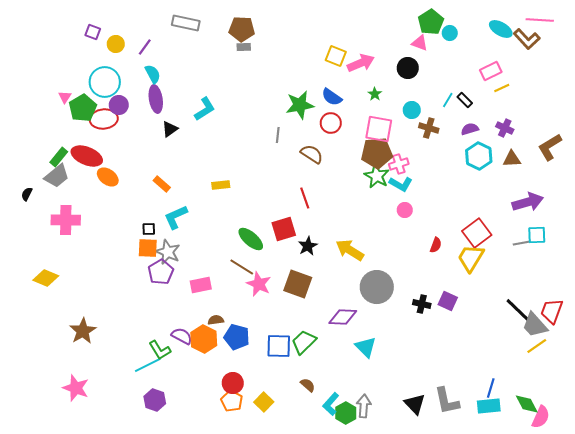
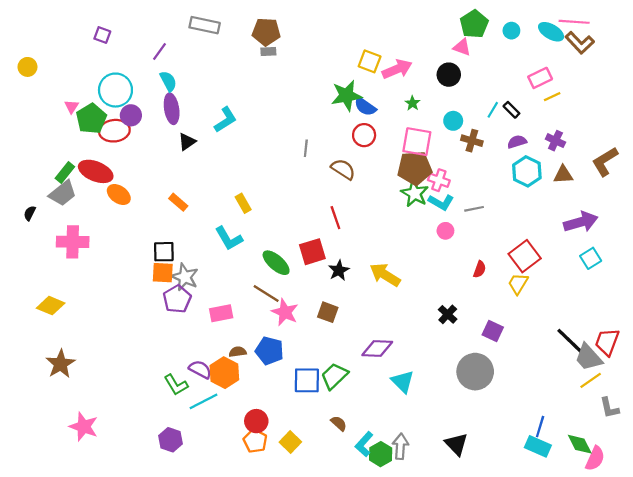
pink line: (540, 20) -> (574, 22), moved
cyan circle: (450, 33) -> (511, 31), moved
yellow circle: (116, 44) -> (28, 67), moved
green star: (300, 105) -> (346, 96), moved
pink cross: (399, 164) -> (439, 180), turned 36
yellow rectangle: (221, 185) -> (243, 203), turned 66
cyan L-shape: (176, 217) -> (229, 238), moved, turned -96
black square: (149, 229) -> (164, 252), size x1.5
cyan square: (537, 235) -> (591, 258), turned -30
gray line: (522, 243) -> (474, 209), moved
yellow trapezoid: (471, 258) -> (518, 284), size x0.7
brown square: (298, 284) -> (328, 312), size x0.7
gray circle: (377, 287) -> (475, 372), moved
black cross: (422, 304) -> (448, 314), moved, turned 30
brown star: (83, 331) -> (60, 364), moved
blue pentagon: (237, 337) -> (269, 351), moved
cyan line: (148, 365) -> (203, 401), moved
gray L-shape: (447, 401) -> (609, 408), moved, size x0.7
cyan rectangle: (489, 406) -> (538, 446), turned 30

